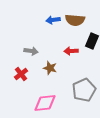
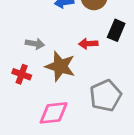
brown star: (50, 68) -> (60, 66), size x1.6
red cross: (21, 74) -> (22, 74), turned -32

